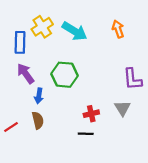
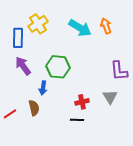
cyan arrow: (75, 31) -> (80, 28), moved
blue arrow: (39, 96) -> (43, 88), moved

